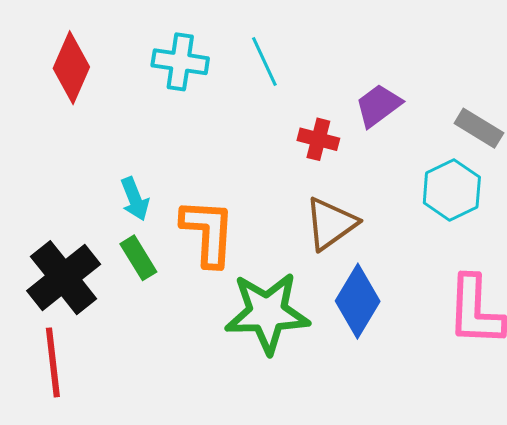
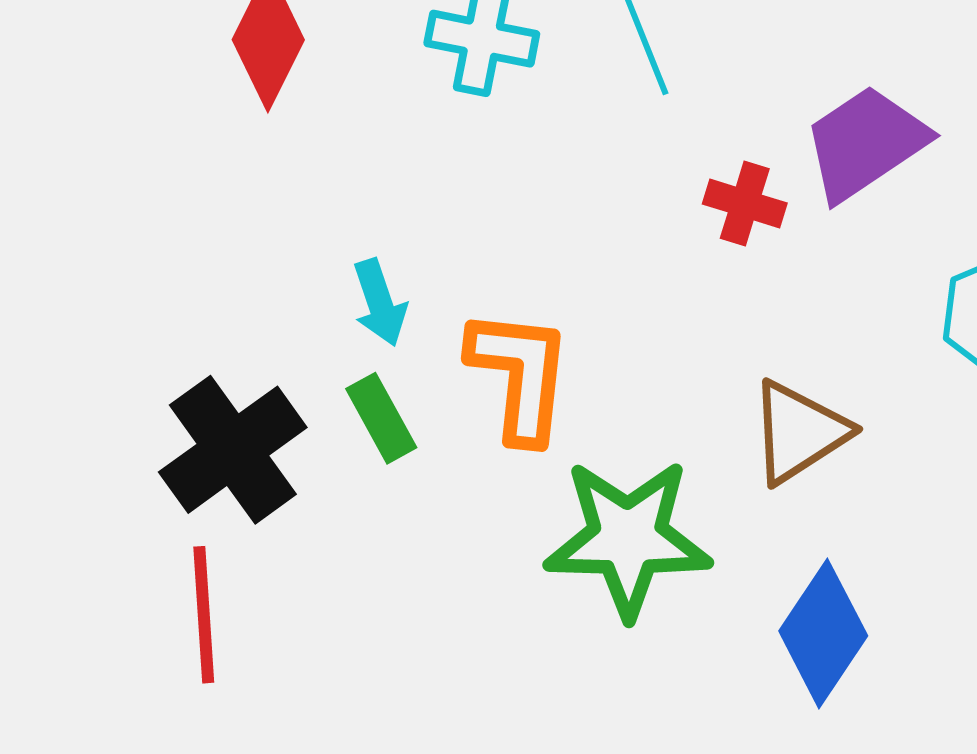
purple trapezoid: (378, 105) -> (865, 143), size x1.4
brown triangle: (331, 224) -> (799, 432), moved
blue diamond: (358, 301) -> (823, 633), moved

